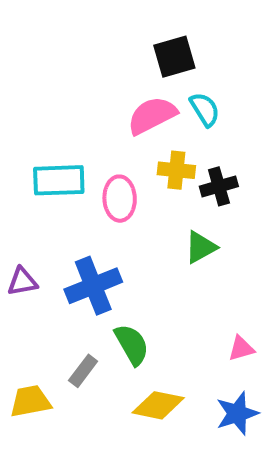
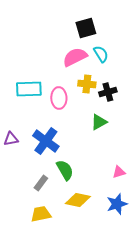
blue cross: (93, 286) -> (46, 141), turned -32
yellow trapezoid: (30, 401) -> (41, 214), moved

